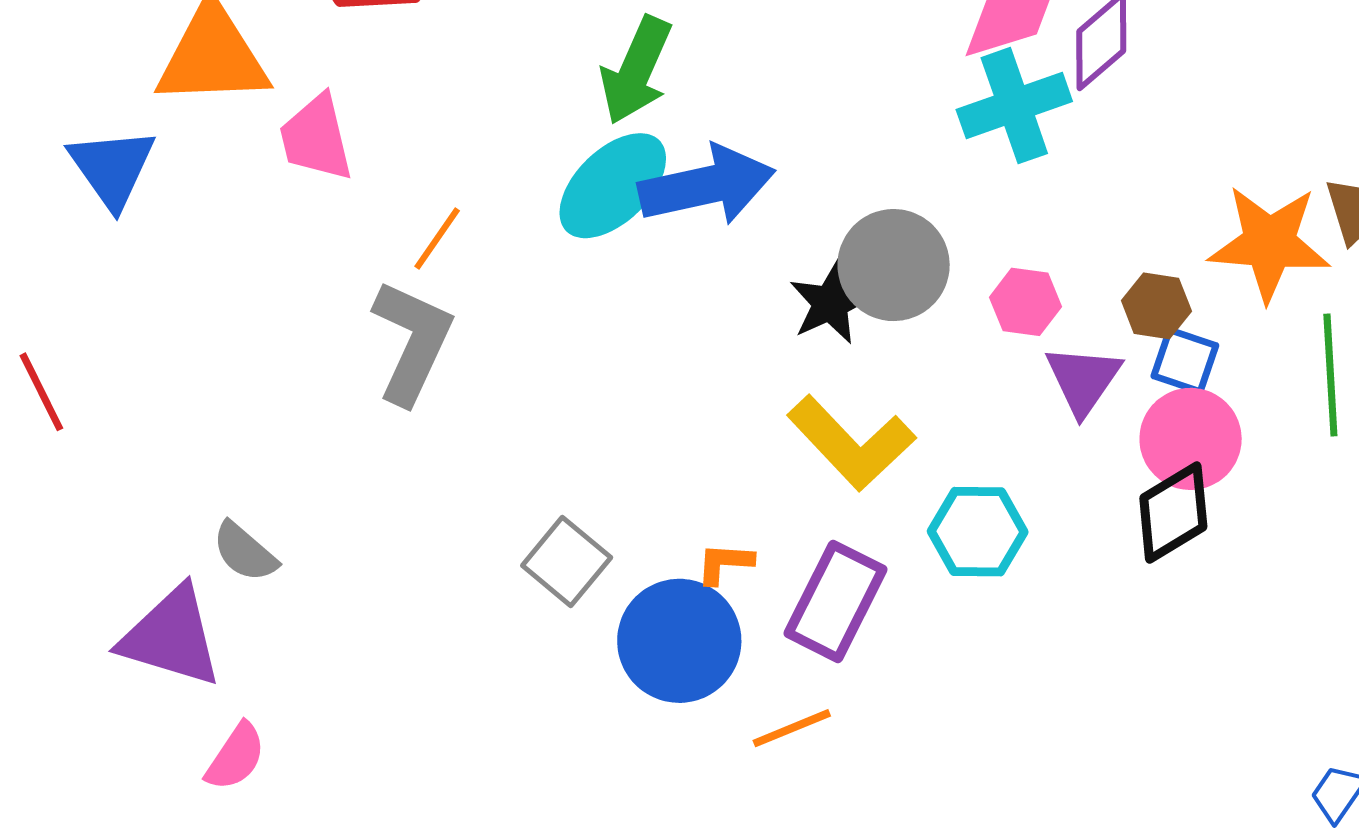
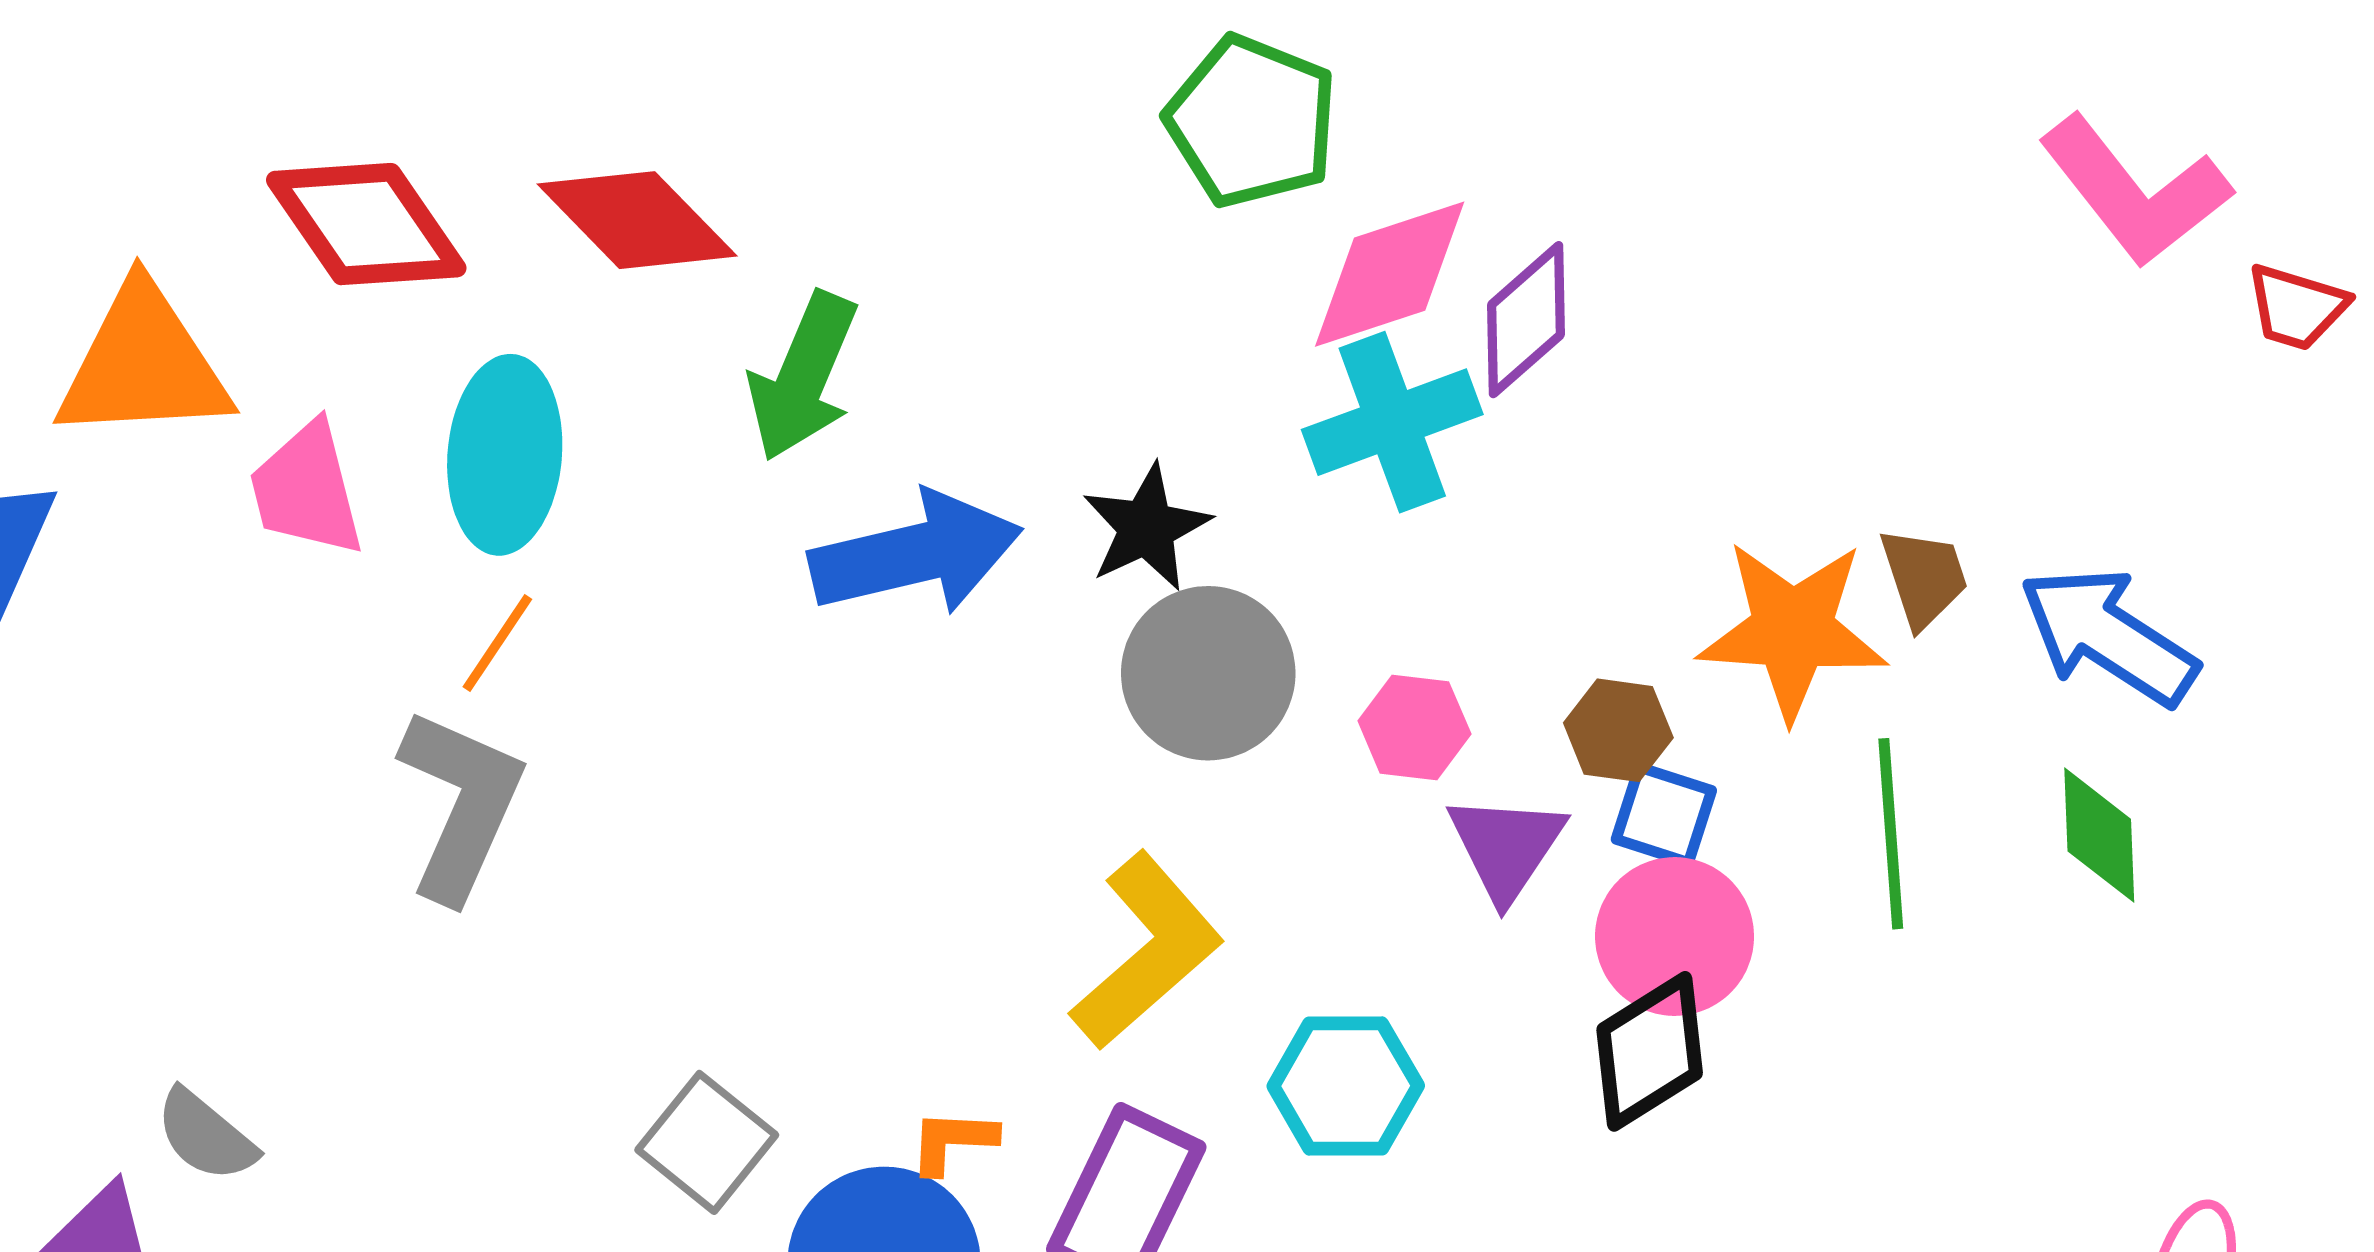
cyan ellipse: (613, 186) -> (505, 455), moved, turned -40
black star: (830, 303) -> (1146, 528), moved
yellow L-shape: (851, 443) -> (1147, 951), turned -87

